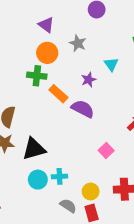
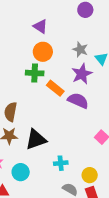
gray star: (78, 43) -> (80, 50), moved
purple star: (89, 80) -> (82, 74), size x1.5
cyan circle: (38, 180) -> (21, 172), moved

